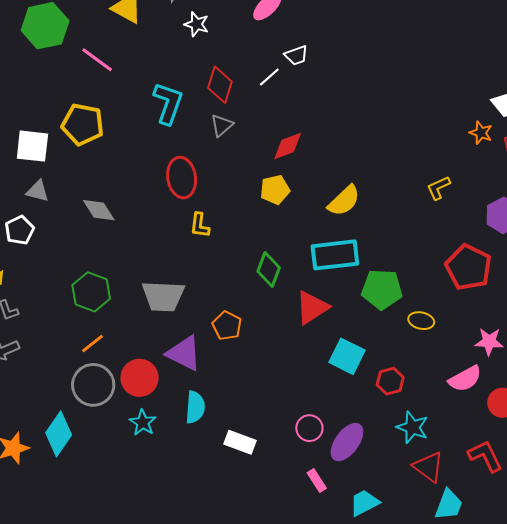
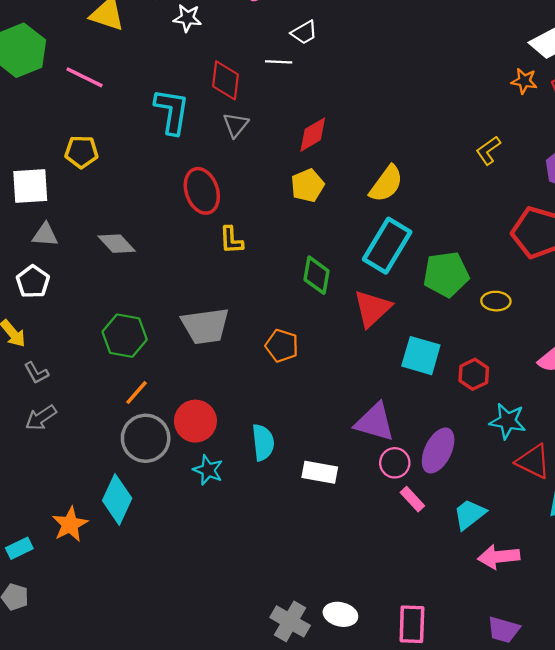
white line: (269, 77) -> (279, 62), turned 55
yellow pentagon: (83, 124) -> (81, 152), size x0.7
cyan rectangle: (335, 255) -> (387, 246), turned -42
purple triangle: (184, 353) -> (375, 422), moved
pink circle: (309, 428) -> (395, 463), moved

